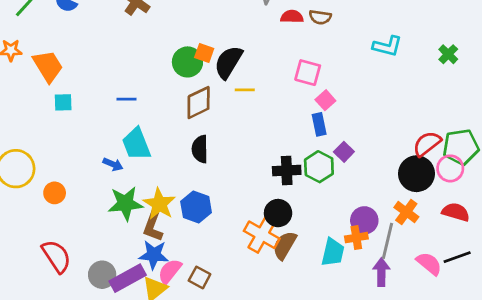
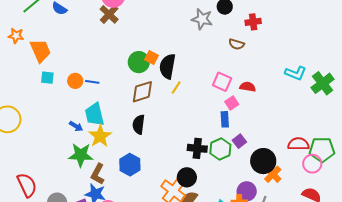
red semicircle: (292, 17) -> (248, 87), moved
cyan L-shape: (387, 46) -> (296, 73), moved
green cross: (448, 54) -> (323, 83), size x1.6
black semicircle: (228, 62) -> (167, 66), turned -30
yellow line: (245, 90) -> (176, 88), turned -64
red semicircle: (427, 144) -> (298, 144), turned 30
black circle: (417, 174) -> (263, 161), moved
orange circle: (55, 193) -> (75, 81), moved
yellow star: (159, 204) -> (100, 136), moved
orange cross: (406, 212) -> (273, 174), moved

